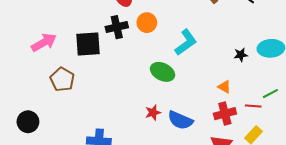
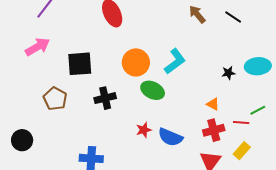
orange circle: (147, 23) -> (136, 62), moved, size x1.4
black cross: (117, 27) -> (105, 98), moved
pink arrow: (44, 42) -> (37, 47), moved

